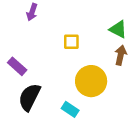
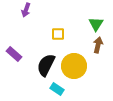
green triangle: (118, 29) -> (96, 24), turned 35
black semicircle: (29, 97) -> (46, 65), moved

